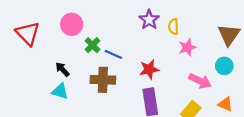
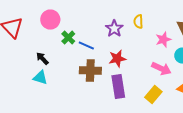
purple star: (149, 20) -> (114, 28), moved
pink star: (187, 47) -> (163, 40), moved
brown cross: (103, 80) -> (90, 70), moved

